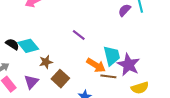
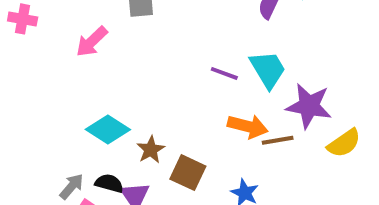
purple line: (79, 35) -> (224, 73), moved
black semicircle: (12, 44) -> (109, 183), moved
cyan trapezoid: (112, 56) -> (268, 69), moved

